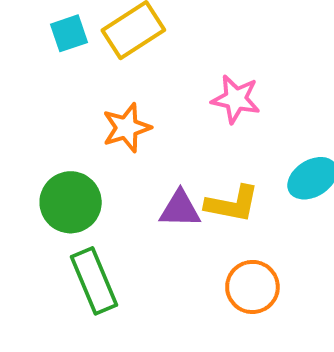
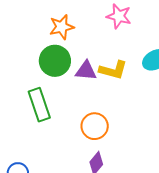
green circle: (71, 202) -> (55, 61), moved
orange circle: (252, 287) -> (95, 126), moved

